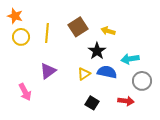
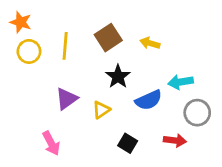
black star: (97, 51) -> (118, 76), moved
blue semicircle: (107, 72) -> (149, 100), turned 144
yellow triangle: (84, 74) -> (101, 110), moved
pink arrow: (25, 92) -> (51, 143), moved

